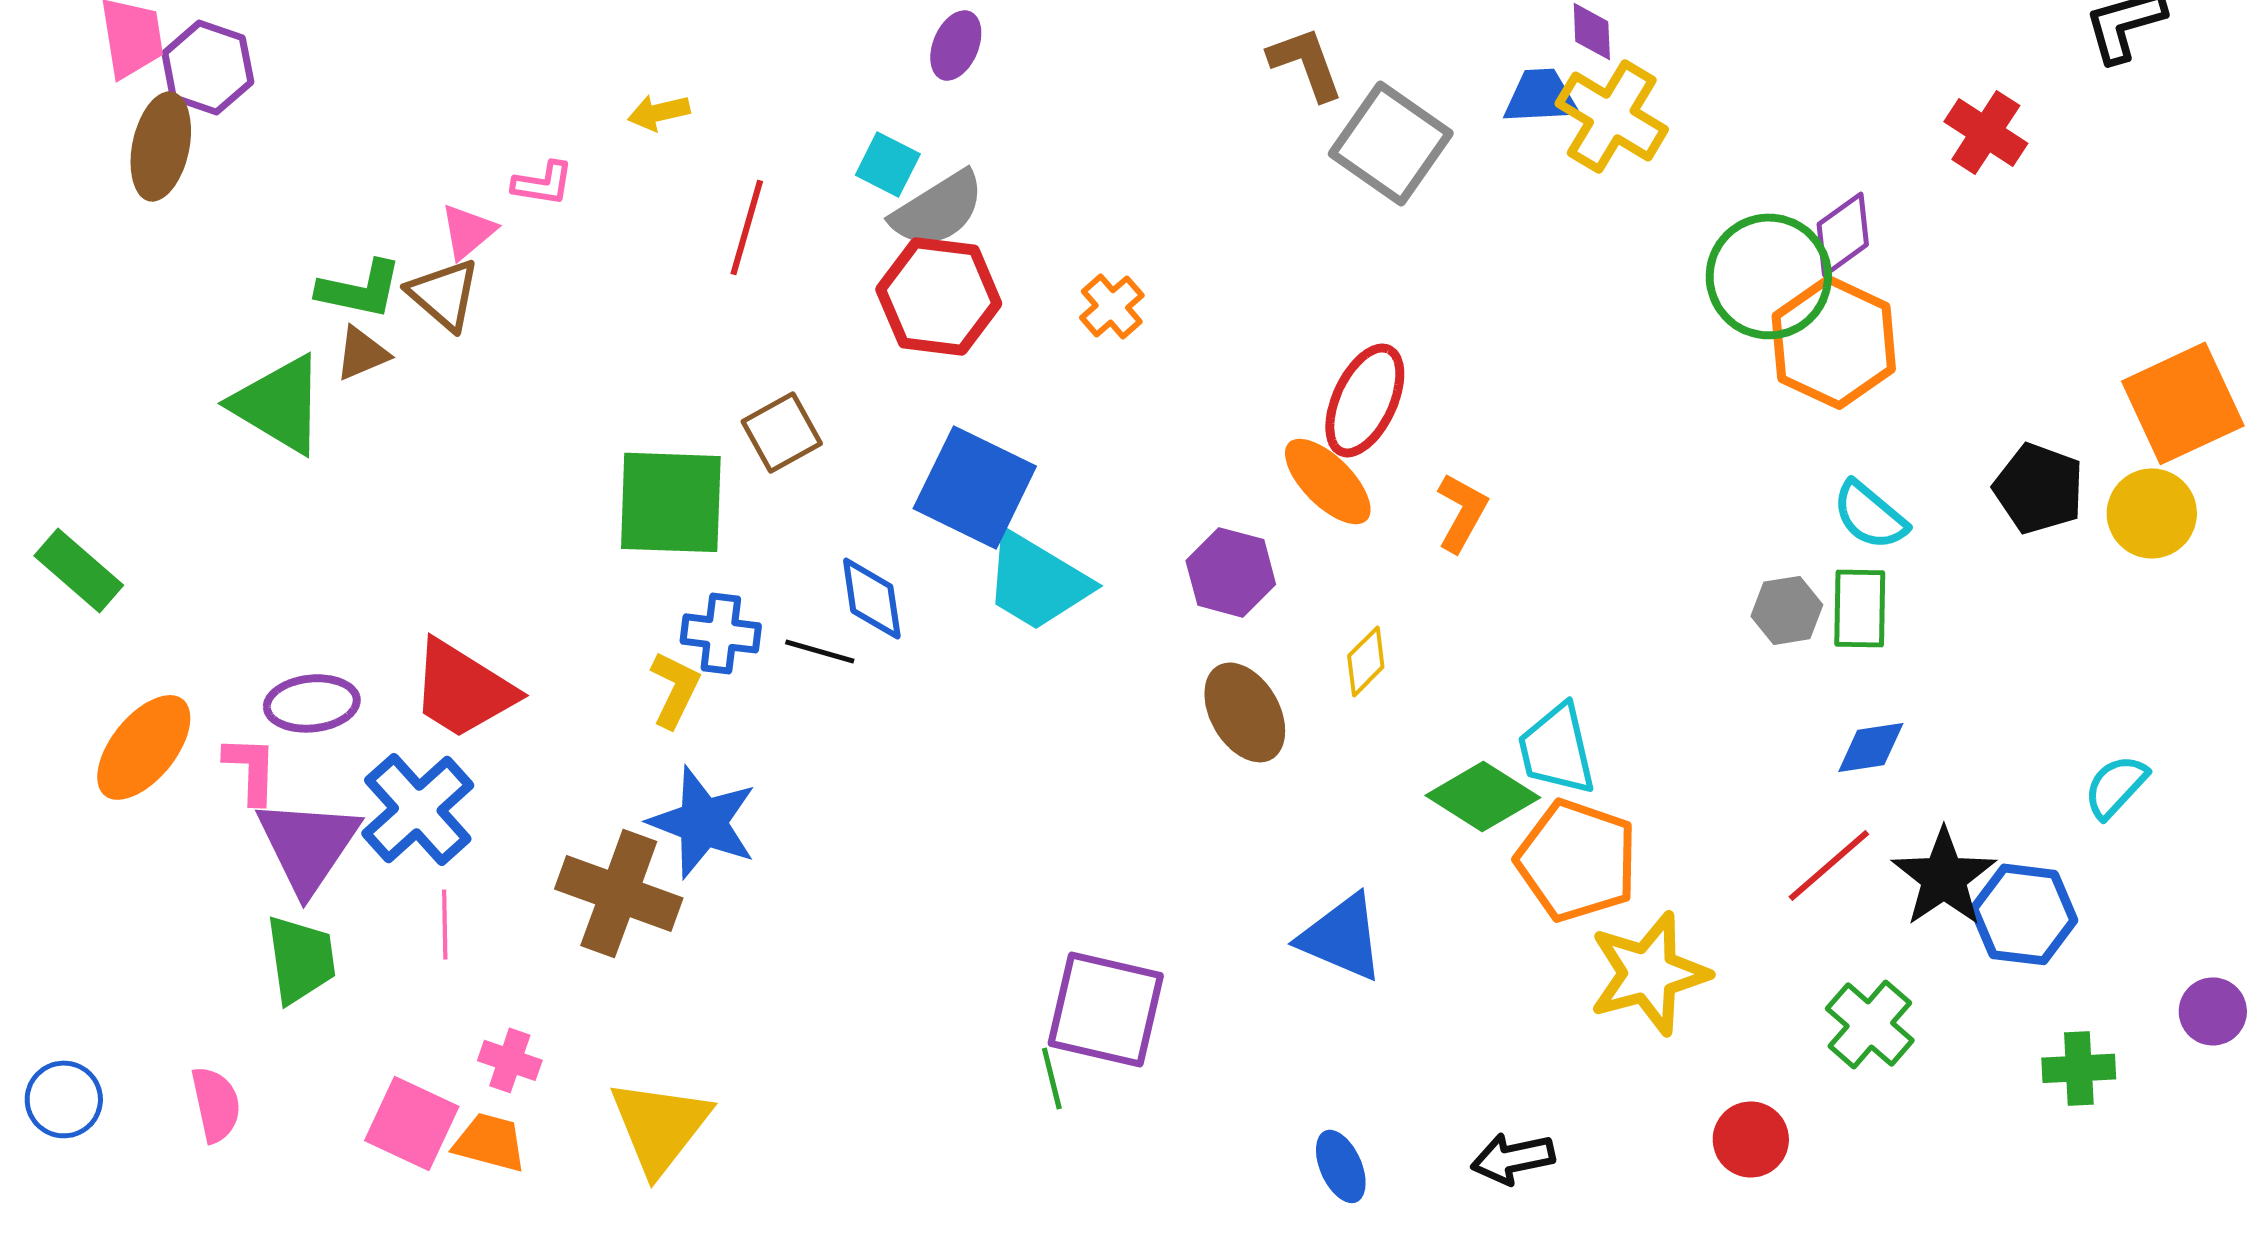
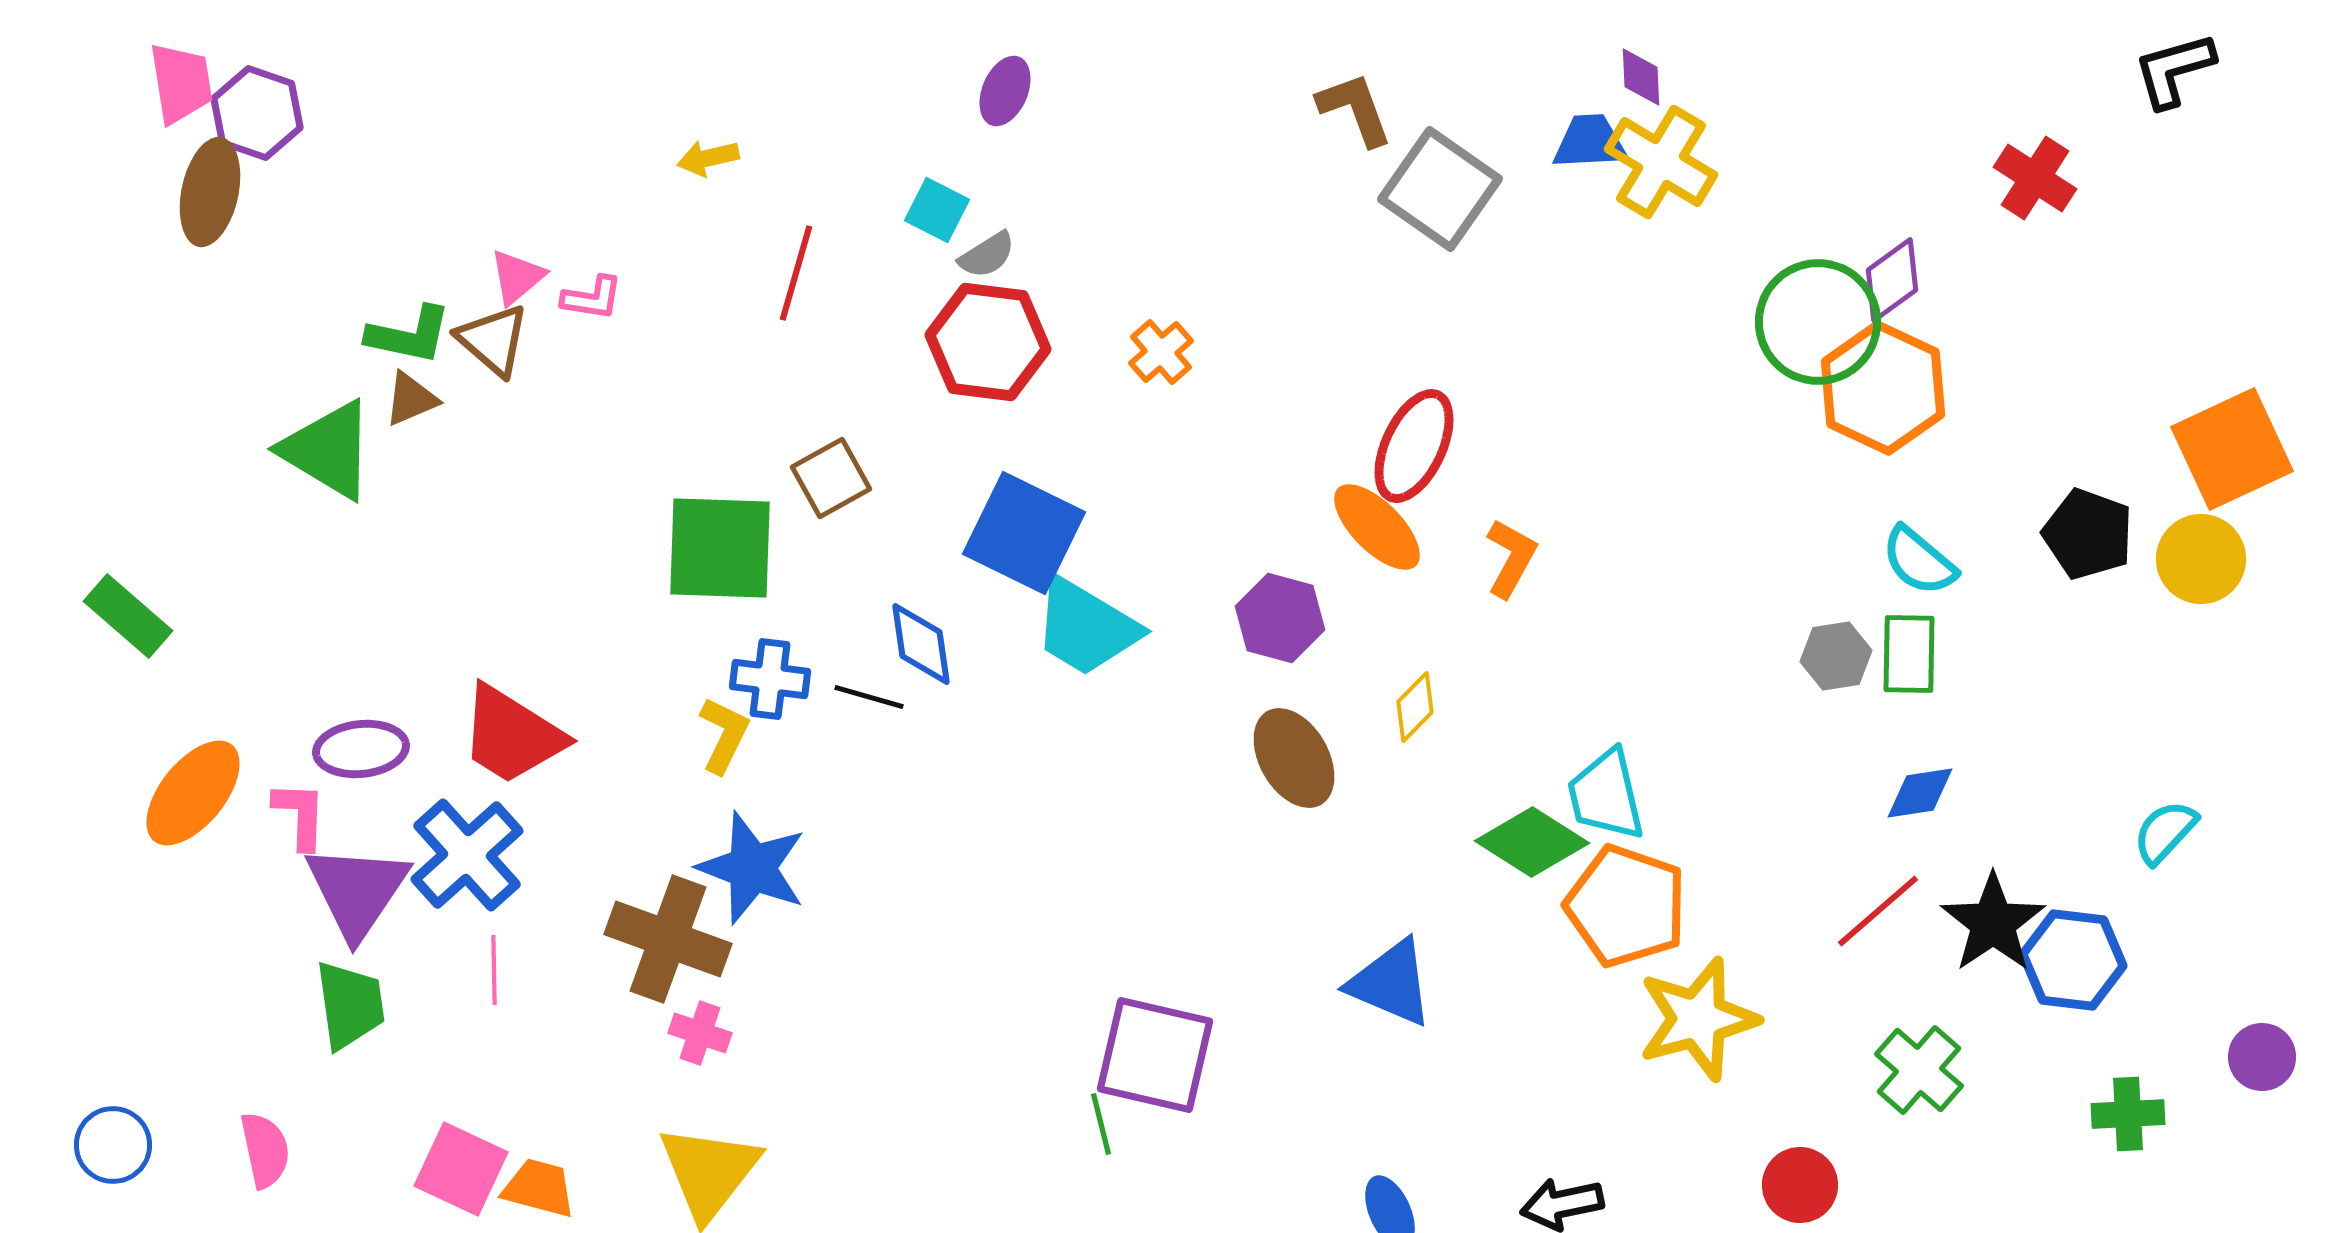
pink L-shape: (543, 183) -> (592, 298), moved
gray semicircle: (938, 209) -> (987, 255), size x0.6
pink cross: (510, 1060) -> (700, 1033), moved

